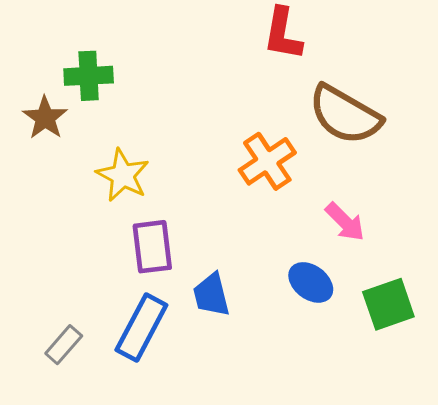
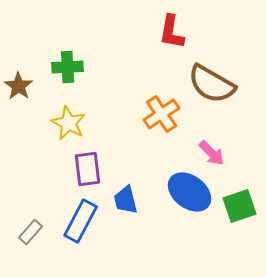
green cross: (89, 76) -> (68, 67), moved
blue ellipse: (311, 282) -> (190, 192), size x1.5

